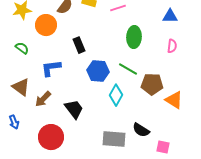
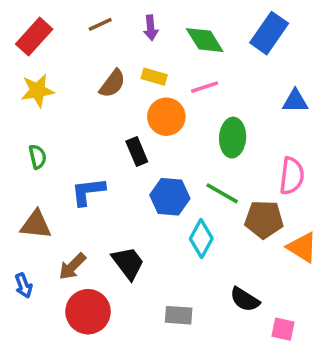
orange circle: (46, 25) -> (166, 117), moved
pink semicircle: (172, 46) -> (292, 176), moved, size x1.5
green semicircle: (22, 48) -> (38, 157), turned 40
brown triangle: (21, 87) -> (36, 225), turned -30
brown arrow: (43, 99) -> (72, 266), moved
gray rectangle: (114, 139) -> (179, 315), moved, size x0.7

